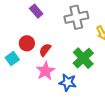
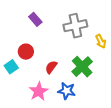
red semicircle: (45, 50) -> (51, 67), moved
pink star: (45, 71) -> (39, 91), moved

